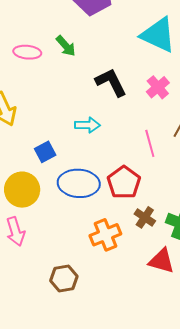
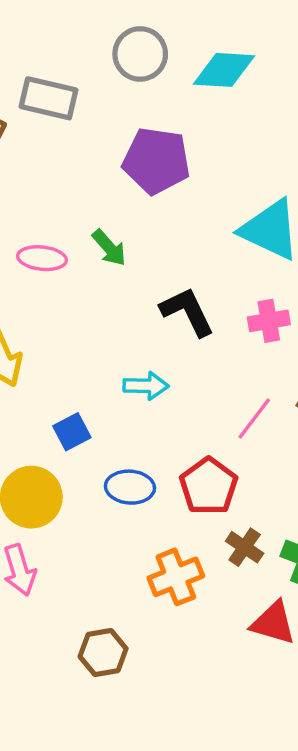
pink cross: (158, 87) -> (269, 321), turned 30
pink line: (150, 143) -> (254, 418), turned 52
blue ellipse: (79, 183) -> (130, 487), size x0.7

